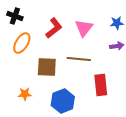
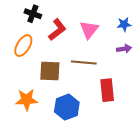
black cross: (15, 16) -> (33, 14), moved
orange star: (25, 94) -> (27, 100), size x1.5

